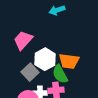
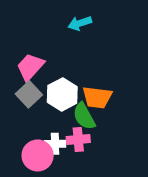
gray square: (30, 72) -> (29, 94), moved

